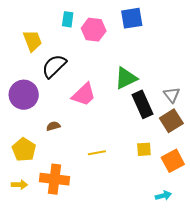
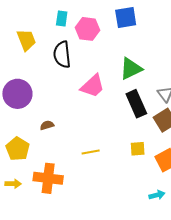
black semicircle: (54, 66) -> (62, 55), moved, turned -52
green triangle: (126, 78) -> (131, 69), moved
pink trapezoid: (84, 95) -> (93, 86), moved

